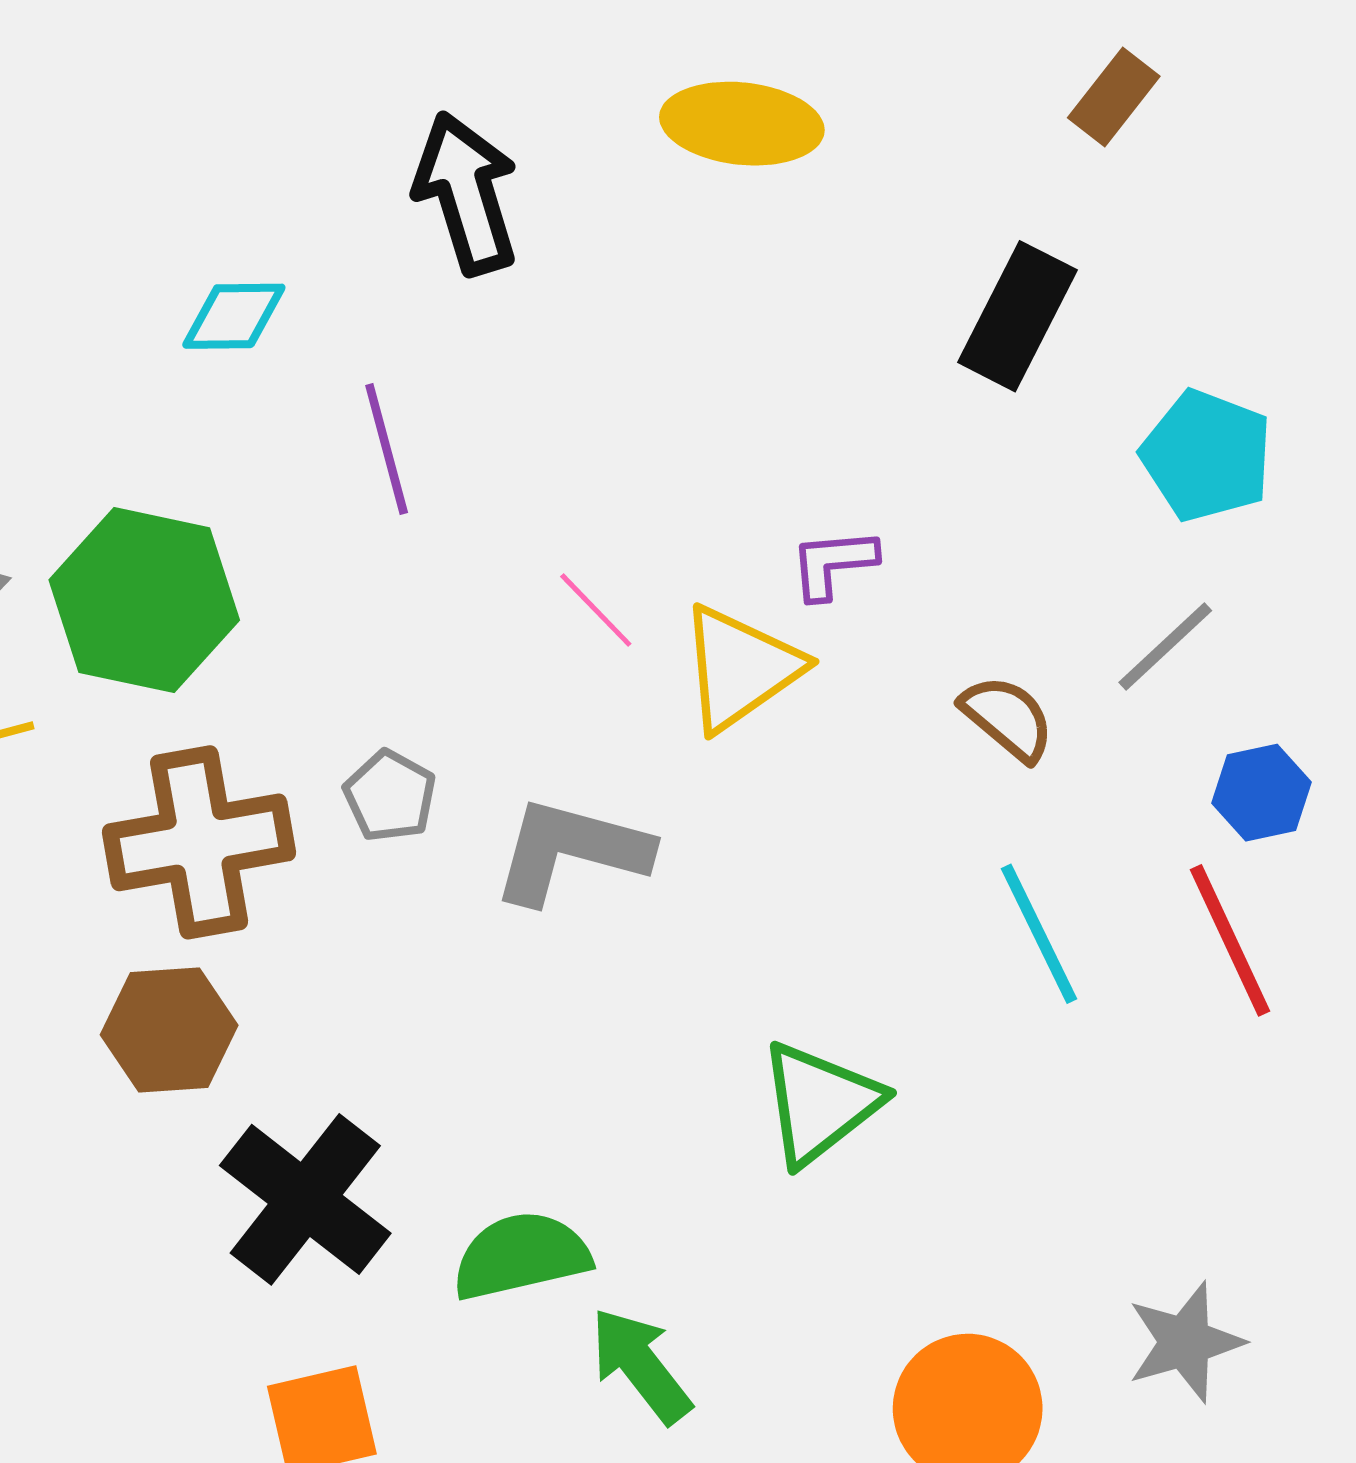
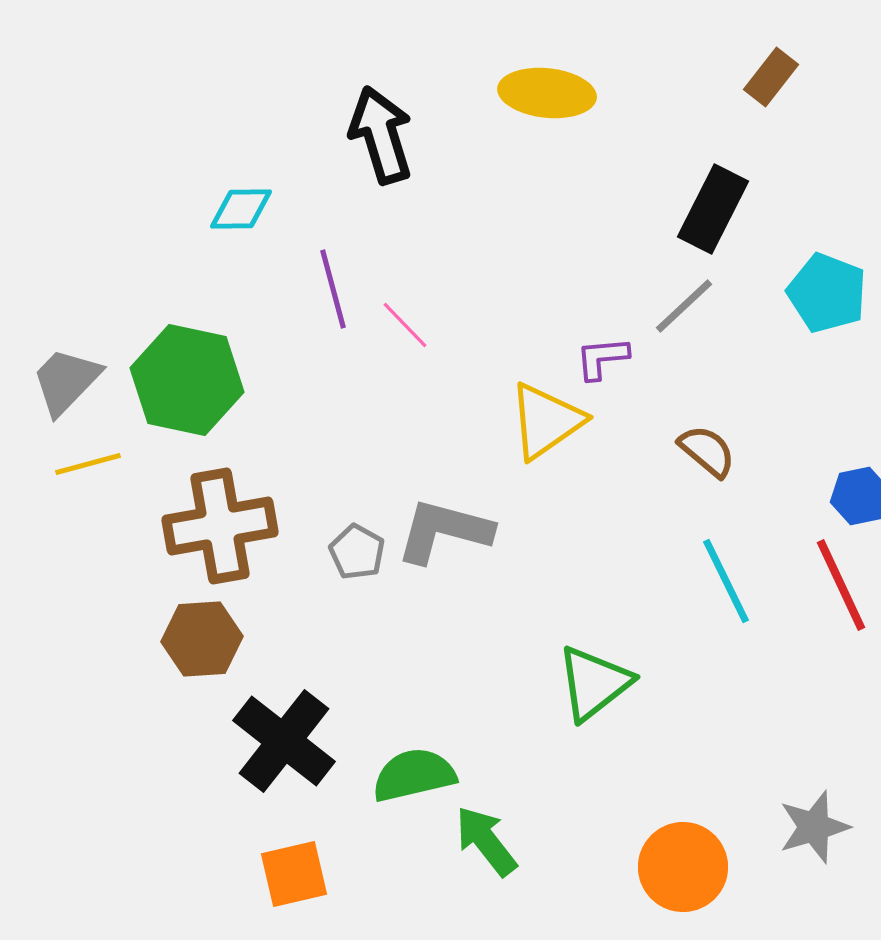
pink line: (596, 610) -> (405, 325), moved
gray line: (1165, 647) -> (684, 306), moved
gray pentagon: (390, 796) -> (357, 552), moved

